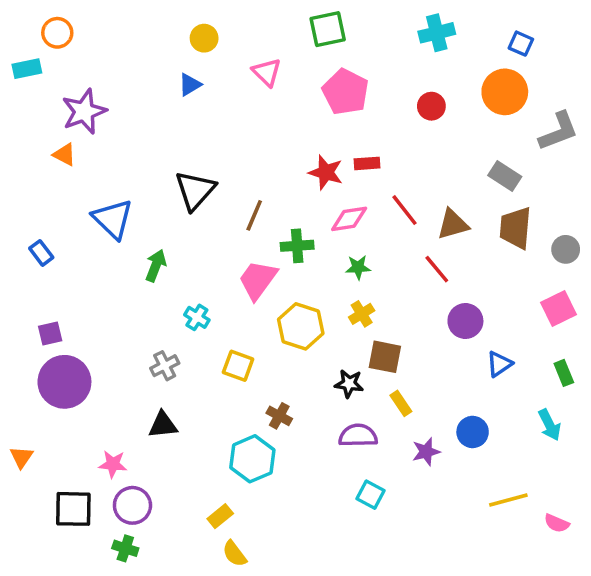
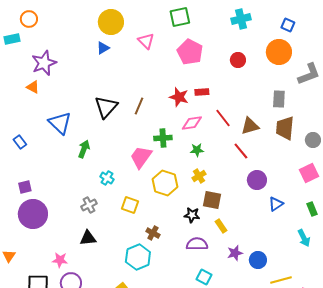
yellow circle: (204, 38) -> (111, 22), size x1.6
gray rectangle: (505, 176) -> (279, 99), turned 60
brown line: (254, 215) -> (139, 106), moved
blue circle: (473, 432) -> (258, 260), moved

